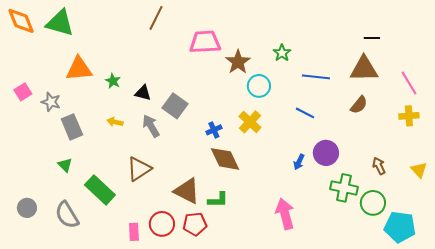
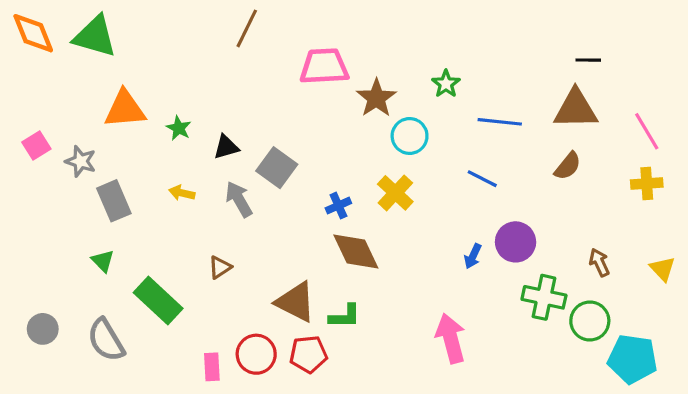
black triangle: (143, 93) -> (226, 147), turned -30
brown triangle: (139, 169) -> (220, 267), size x0.6

